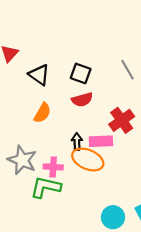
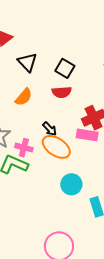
pink rectangle: (101, 141) -> (87, 135), moved
black arrow: (77, 142) -> (50, 129), turned 126
cyan circle: (113, 217) -> (71, 184), moved

